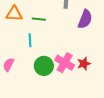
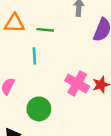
green circle: (44, 66) -> (39, 109), moved

